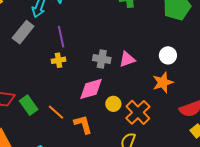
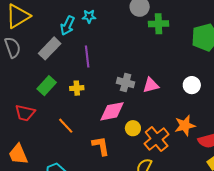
yellow cross: (58, 60) -> (77, 88), moved
orange star: (163, 82) -> (185, 125), moved
green rectangle: (29, 105) -> (47, 86), moved, turned 72
orange line: (56, 112) -> (66, 126), moved

